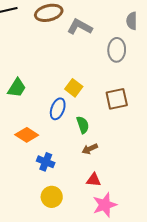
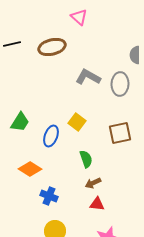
gray L-shape: (80, 27) -> (88, 77), moved
blue ellipse: (58, 109) -> (51, 136), moved
red triangle: (94, 180) -> (97, 204), moved

